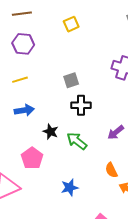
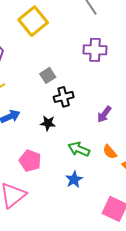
yellow square: (71, 24) -> (33, 21), size x1.8
black star: (50, 132) -> (48, 123), moved
green arrow: (77, 141) -> (79, 149), moved

